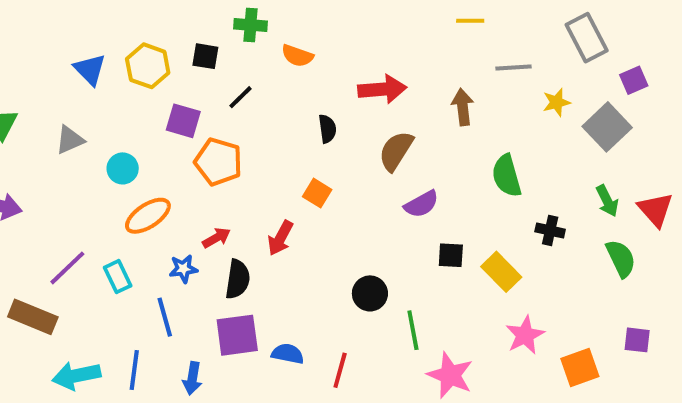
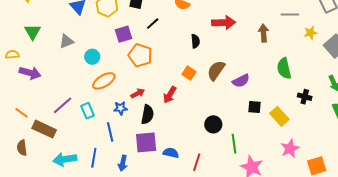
purple square: (183, 121) -> (124, 34), turned -36
brown semicircle: (396, 151) -> (216, 70), moved

